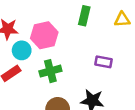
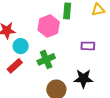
pink hexagon: (44, 35) -> (49, 26), moved

